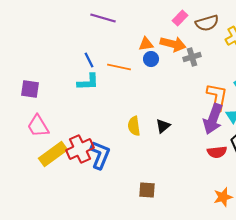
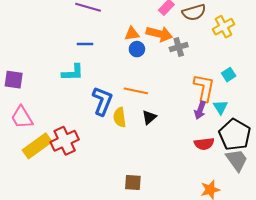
blue line: (89, 60) -> (85, 44), moved, turned -63
orange line: (119, 67) -> (136, 91), moved
purple arrow: (213, 119) -> (200, 110), size x0.6
blue L-shape: (100, 155) -> (102, 101), moved

